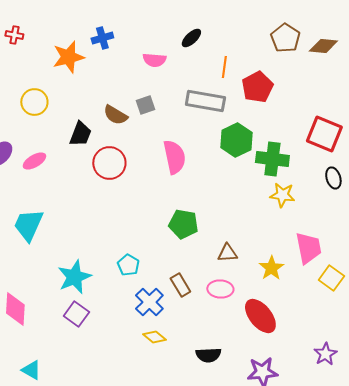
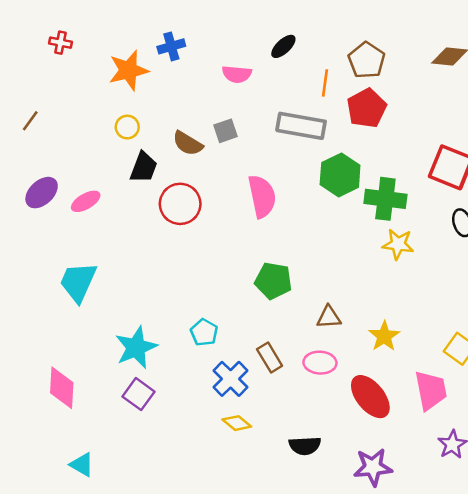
brown pentagon: (285, 38) -> (367, 60), moved
yellow circle: (34, 102) -> (127, 127), moved, size x0.7
pink trapezoid: (308, 248) -> (431, 390), moved

